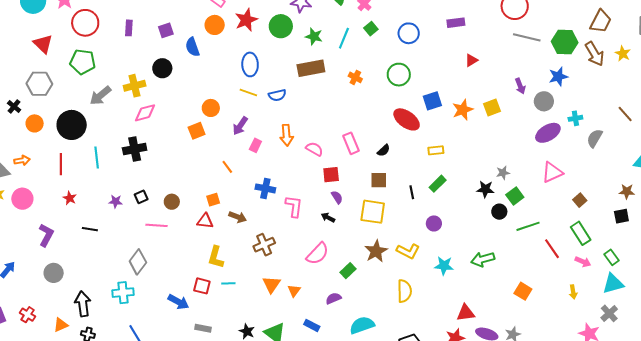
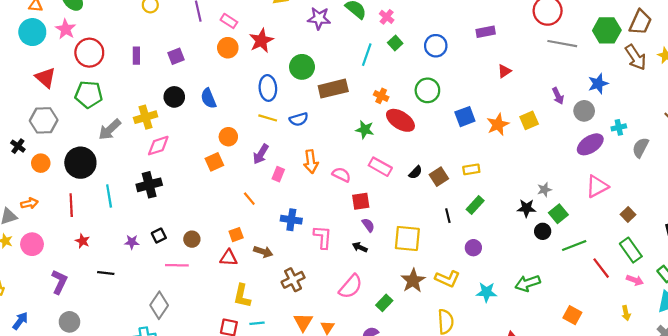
green circle: (281, 26) -> (302, 67), moved
green star: (314, 36) -> (365, 130), moved
green hexagon: (565, 42) -> (607, 30), moved
blue semicircle: (192, 47) -> (209, 98), moved
red ellipse: (407, 119) -> (400, 120), moved
pink rectangle: (351, 143) -> (380, 167), turned -35
brown square: (379, 180) -> (439, 177), moved, turned -30

